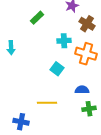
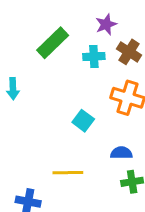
green rectangle: (37, 18) -> (53, 43), size x1.5
cyan cross: (64, 41) -> (94, 57), moved

